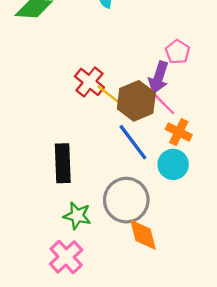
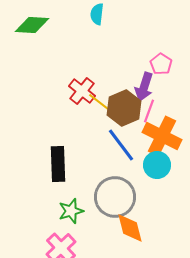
pink line: (164, 104) -> (149, 111), turned 65
orange cross: (179, 132) -> (162, 136), size x1.6
green star: (77, 216) -> (71, 211), turned -30

